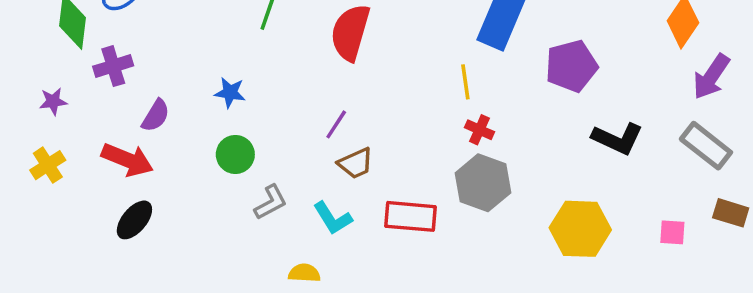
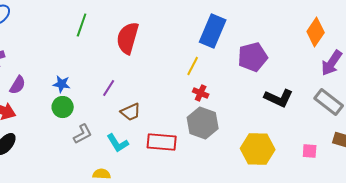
yellow line: (465, 82) -> (193, 66), turned 36
blue star: (230, 93) -> (62, 84), moved
purple line: (336, 124) -> (109, 88), moved

